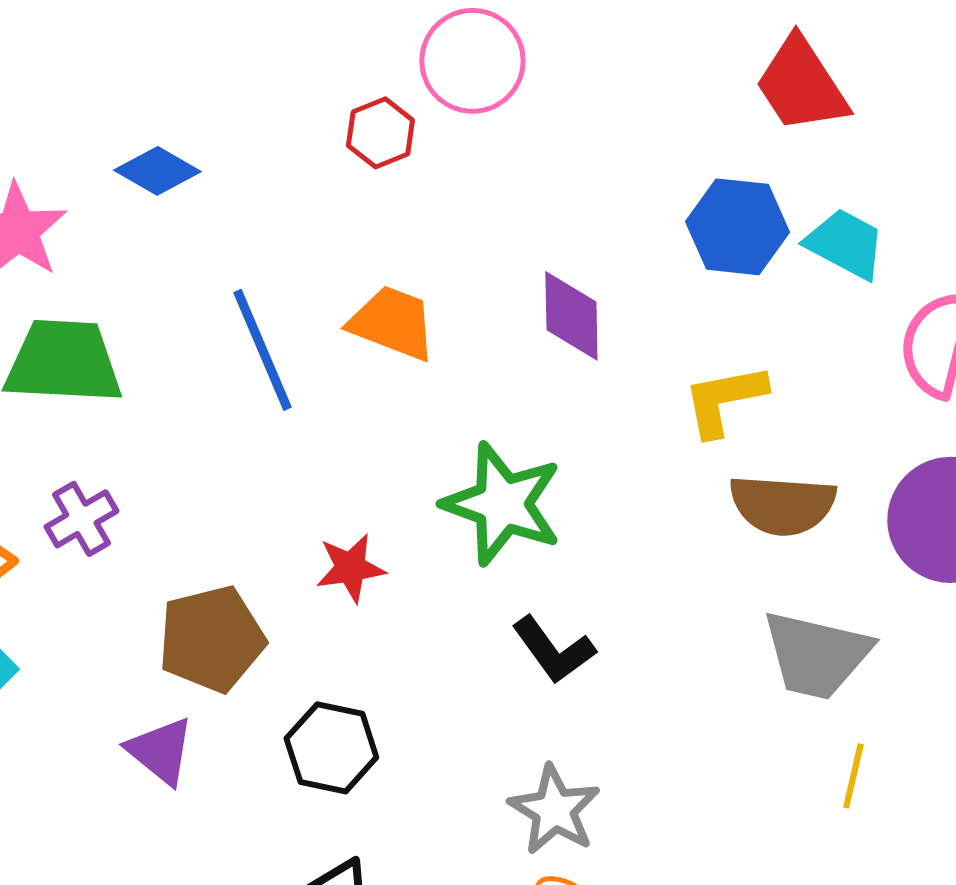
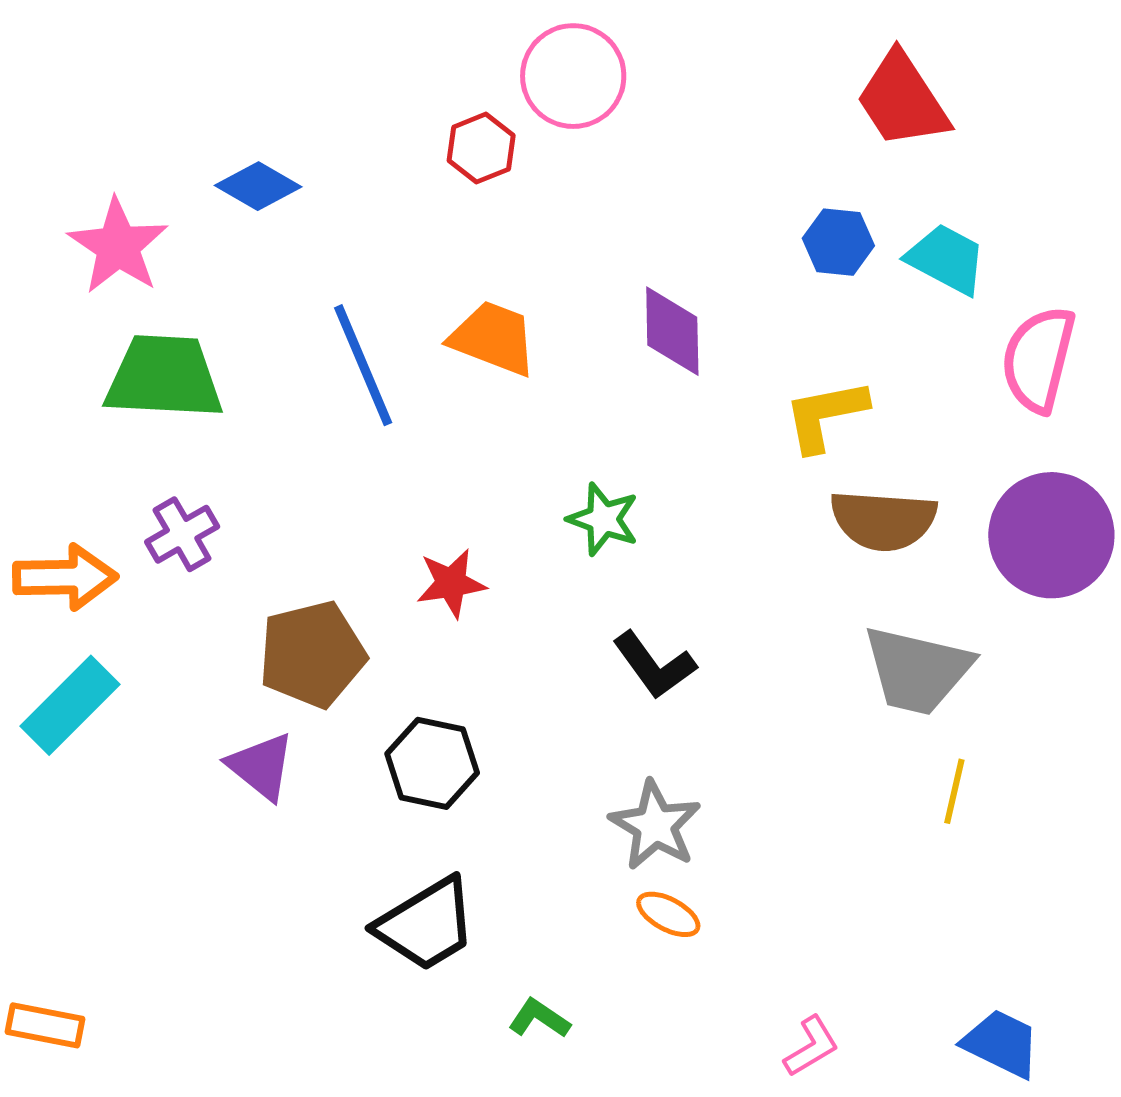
blue hexagon: (737, 227) -> (838, 242), size x0.7
green star: (502, 504) -> (603, 519), size x0.6

